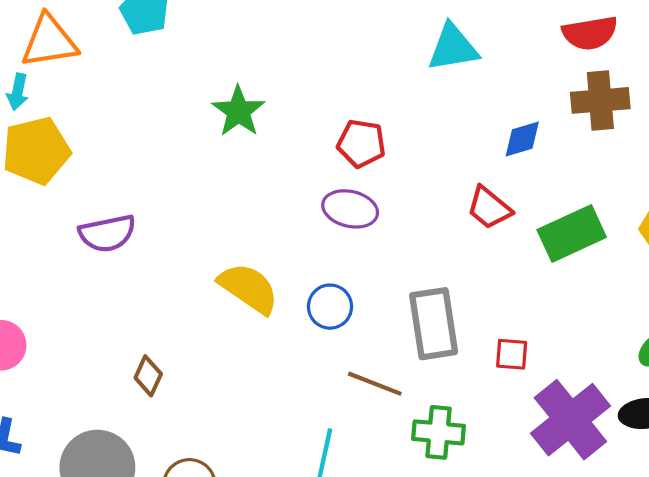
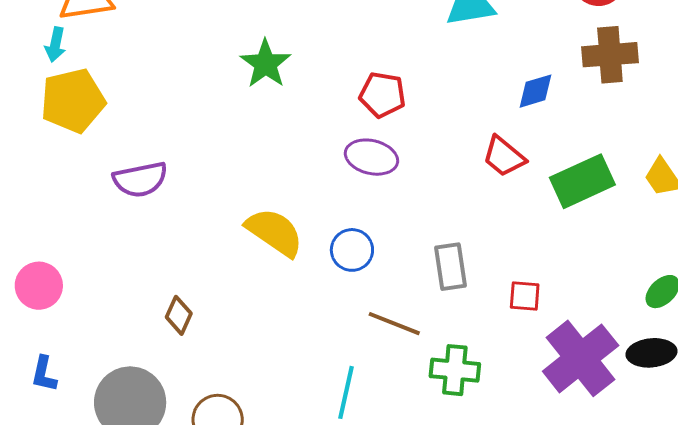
gray rectangle: (434, 324) -> (451, 267), size x0.7

